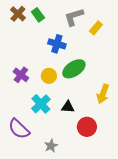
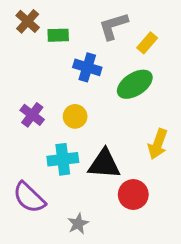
green rectangle: (38, 15) -> (58, 35), moved, turned -56
green ellipse: (74, 69) -> (135, 84), moved
cyan cross: (41, 104) -> (63, 159), turned 36
black triangle: (68, 107) -> (104, 164), size x1.6

